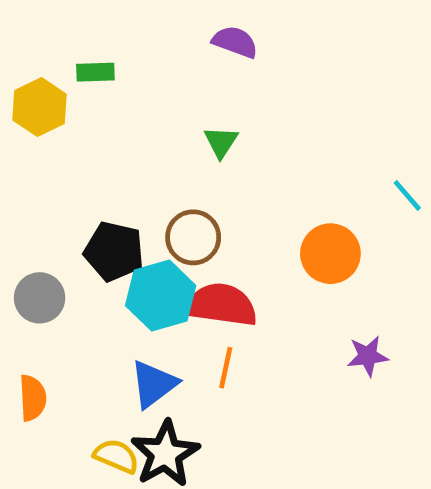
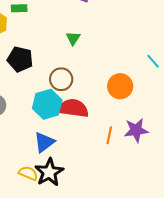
black pentagon: (114, 251) -> (20, 59), moved
purple star: (368, 356) -> (136, 130), size x1.4
orange line: (226, 368) -> (109, 135), moved

